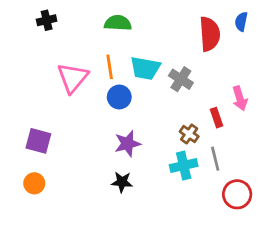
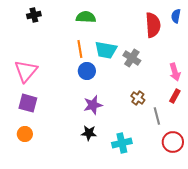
pink triangle: (73, 78) -> (26, 71), moved
red rectangle: (217, 118) -> (175, 96), moved, turned 48
cyan cross: (184, 166) -> (122, 143), moved

